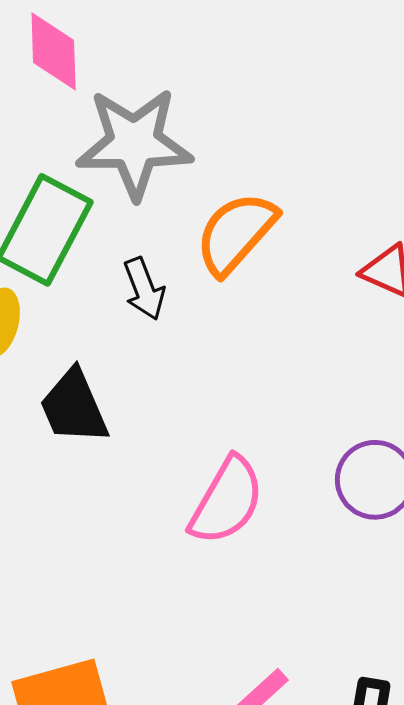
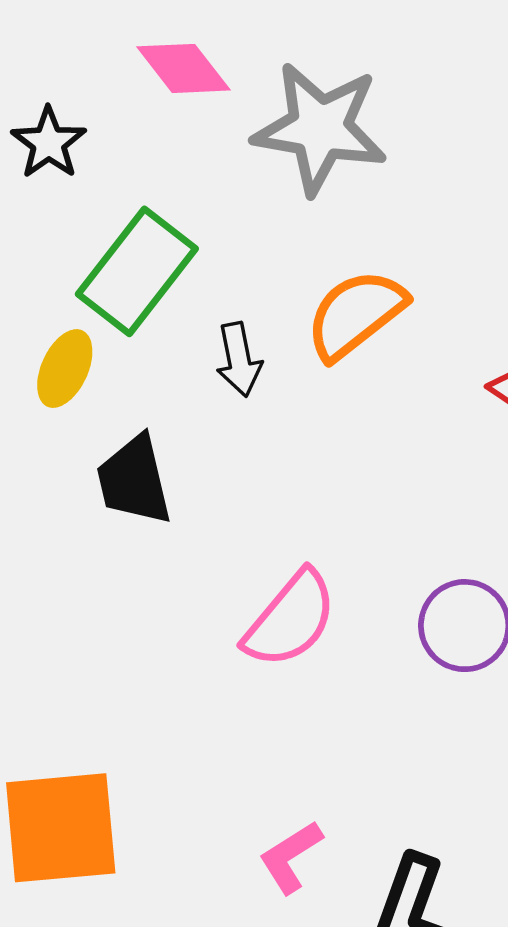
pink diamond: (54, 51) -> (183, 68), turned -46
gray star: (134, 143) -> (320, 128), moved

